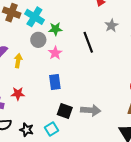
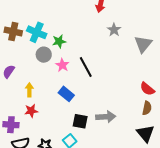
black line: (88, 42) -> (86, 67), moved
yellow arrow: (18, 61) -> (29, 90), moved
blue rectangle: (55, 82) -> (66, 94), turned -35

